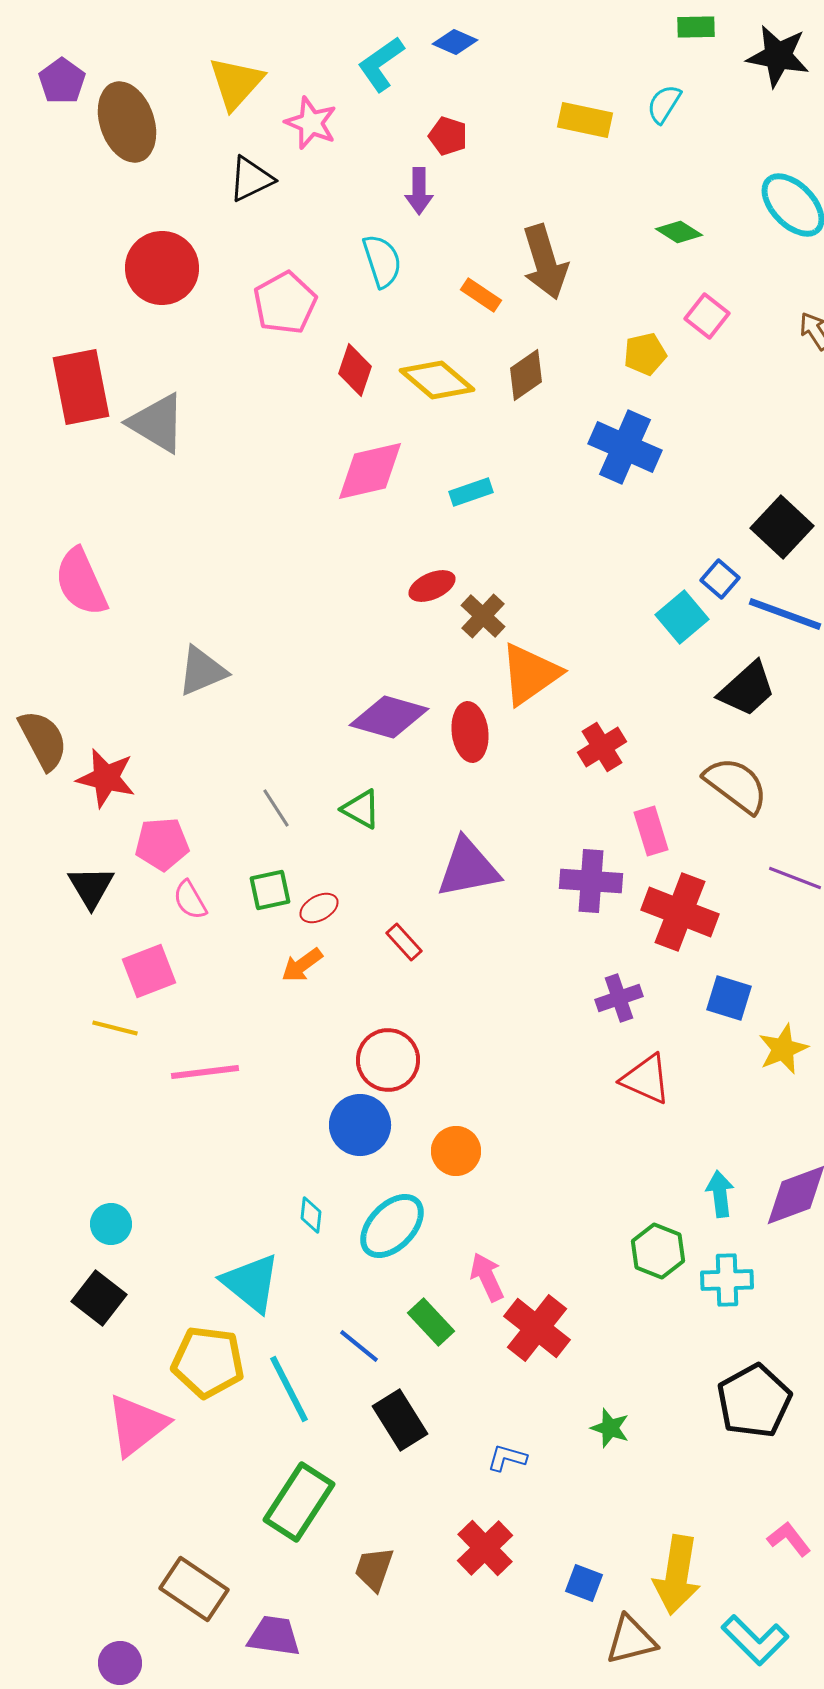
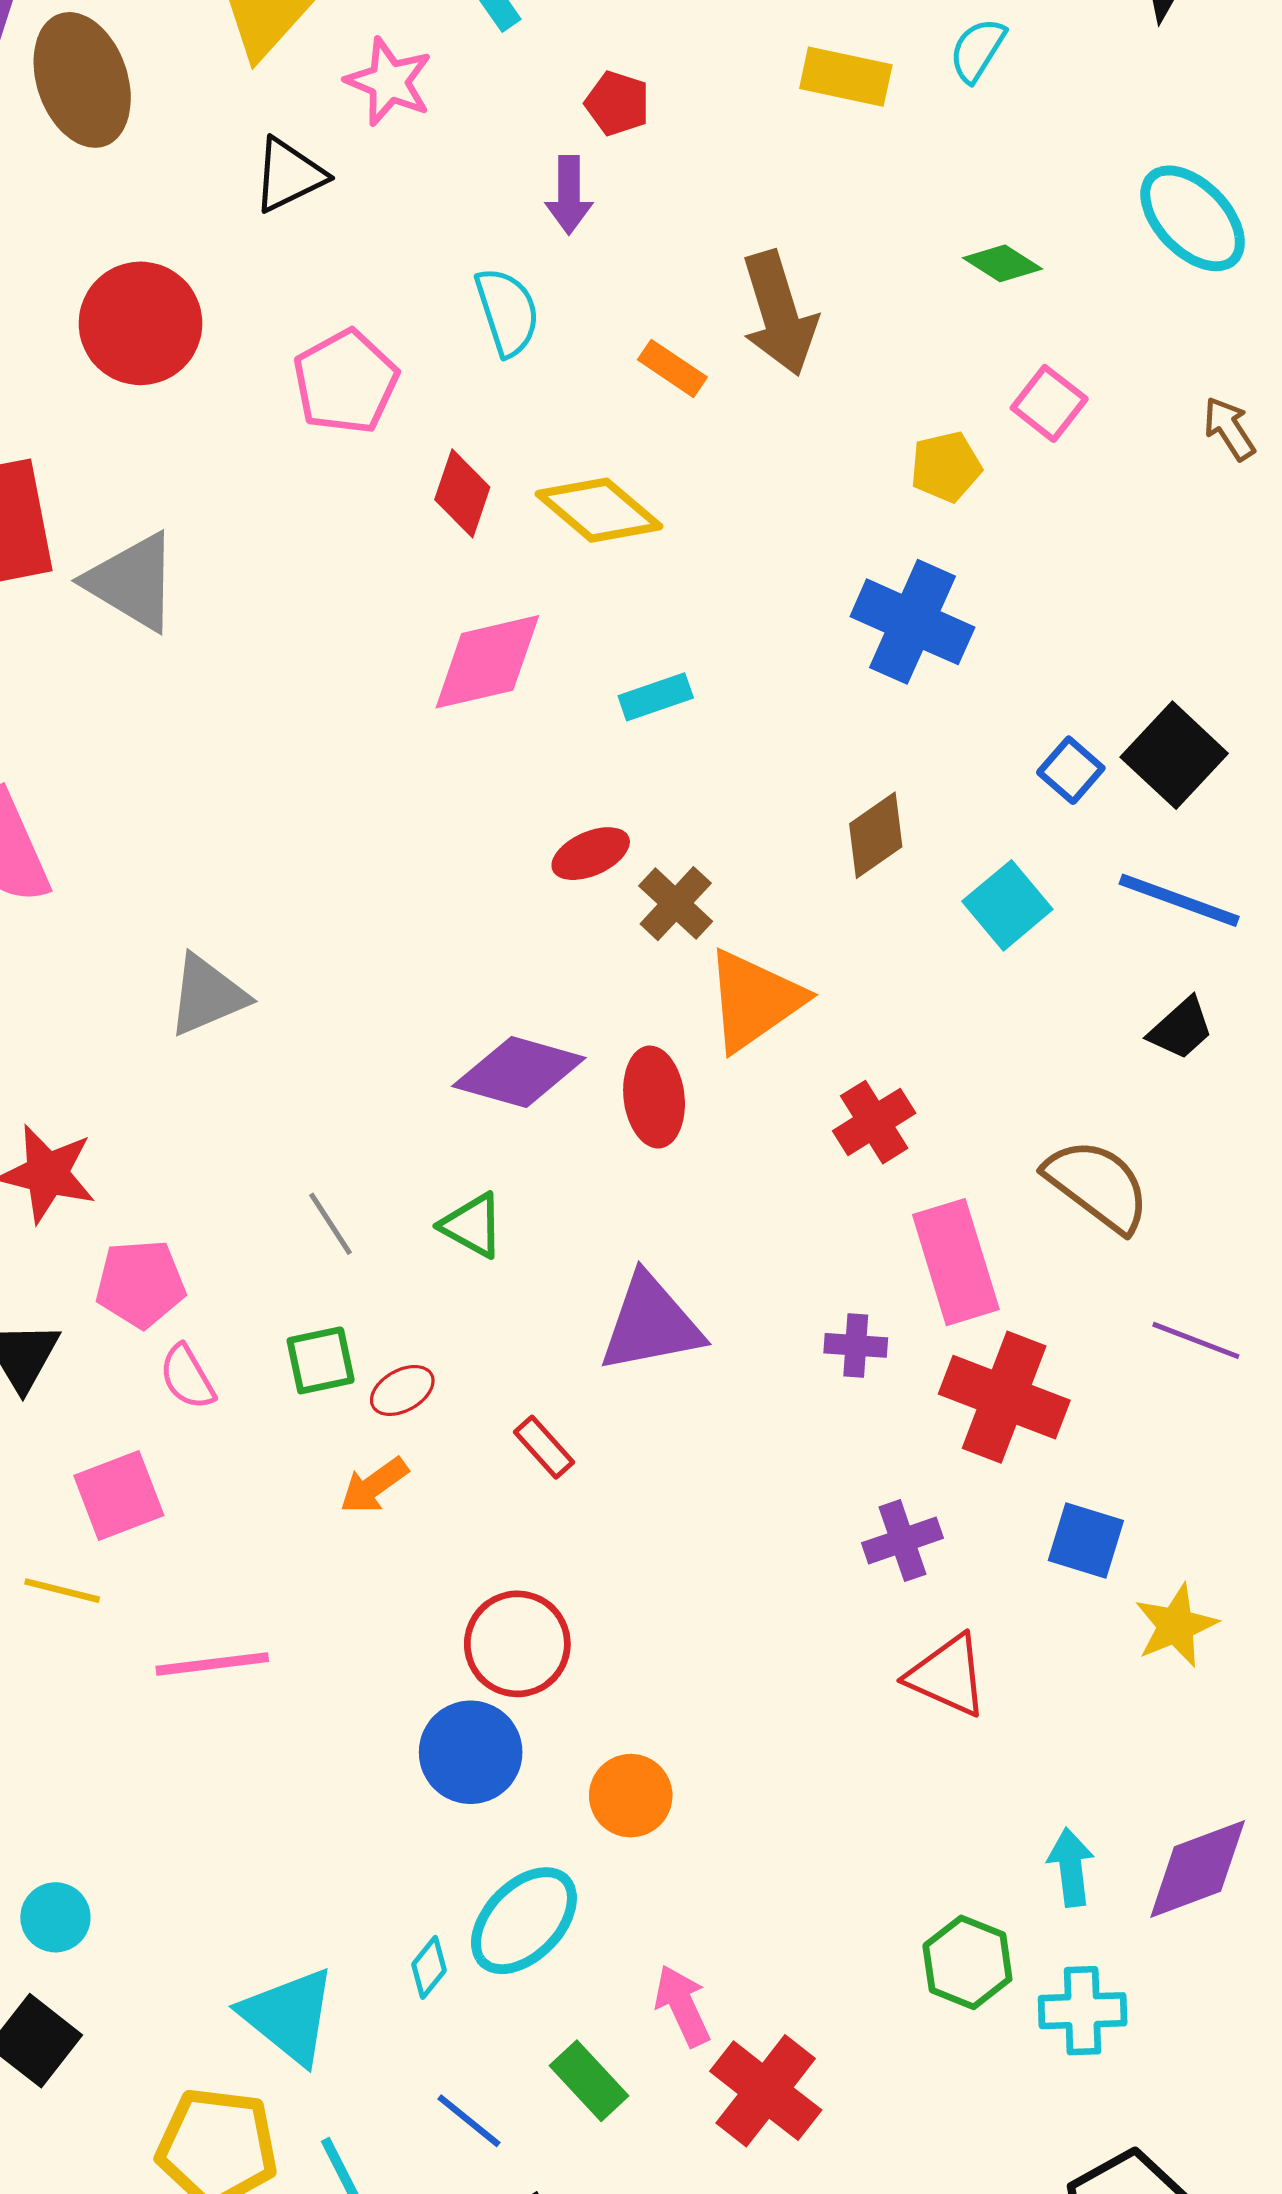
brown diamond: (526, 375) -> (876, 835), moved
blue square: (720, 579) -> (1071, 770), moved
black trapezoid: (747, 689) -> (1181, 1029), moved, size x0.7
pink rectangle: (651, 831) -> (956, 1262), size x1.5
purple cross: (591, 881) -> (856, 1345), size x0.6
cyan diamond: (311, 1215) -> (429, 1967), moved, turned 33

